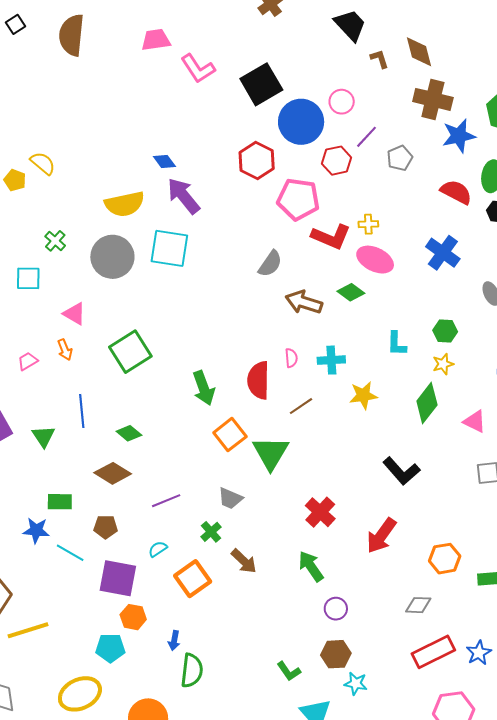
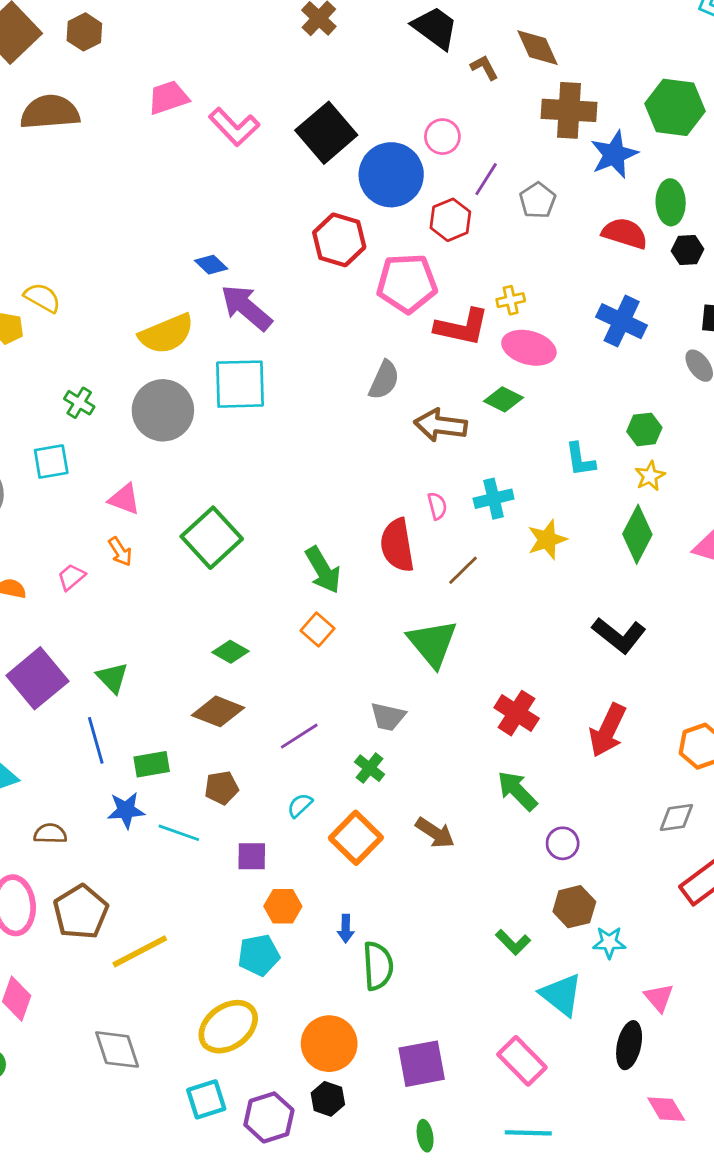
brown semicircle: (72, 35) -> (50, 112), turned 90
blue line: (82, 411) -> (96, 740), moved
orange square: (230, 435) -> (318, 629), moved, size x0.7
brown arrow: (244, 561) -> (435, 833), moved
purple square: (118, 578) -> (252, 856), size x0.6

